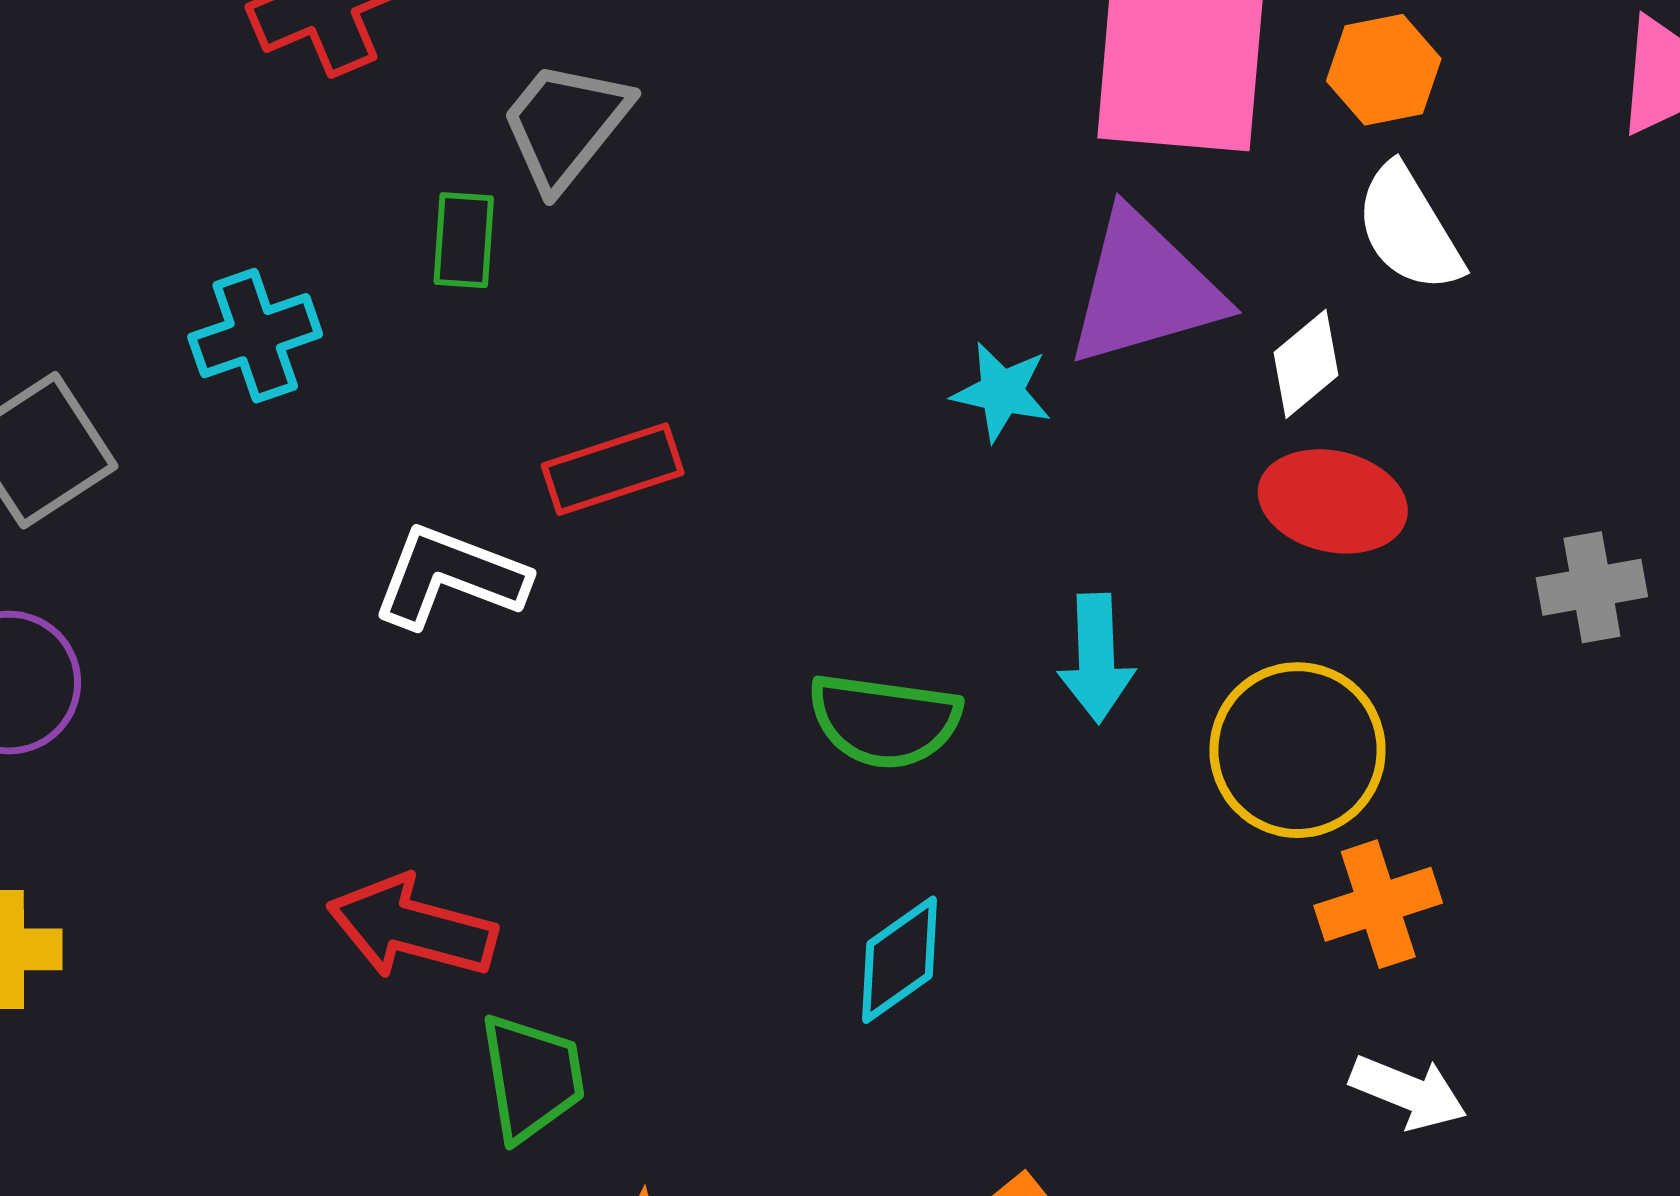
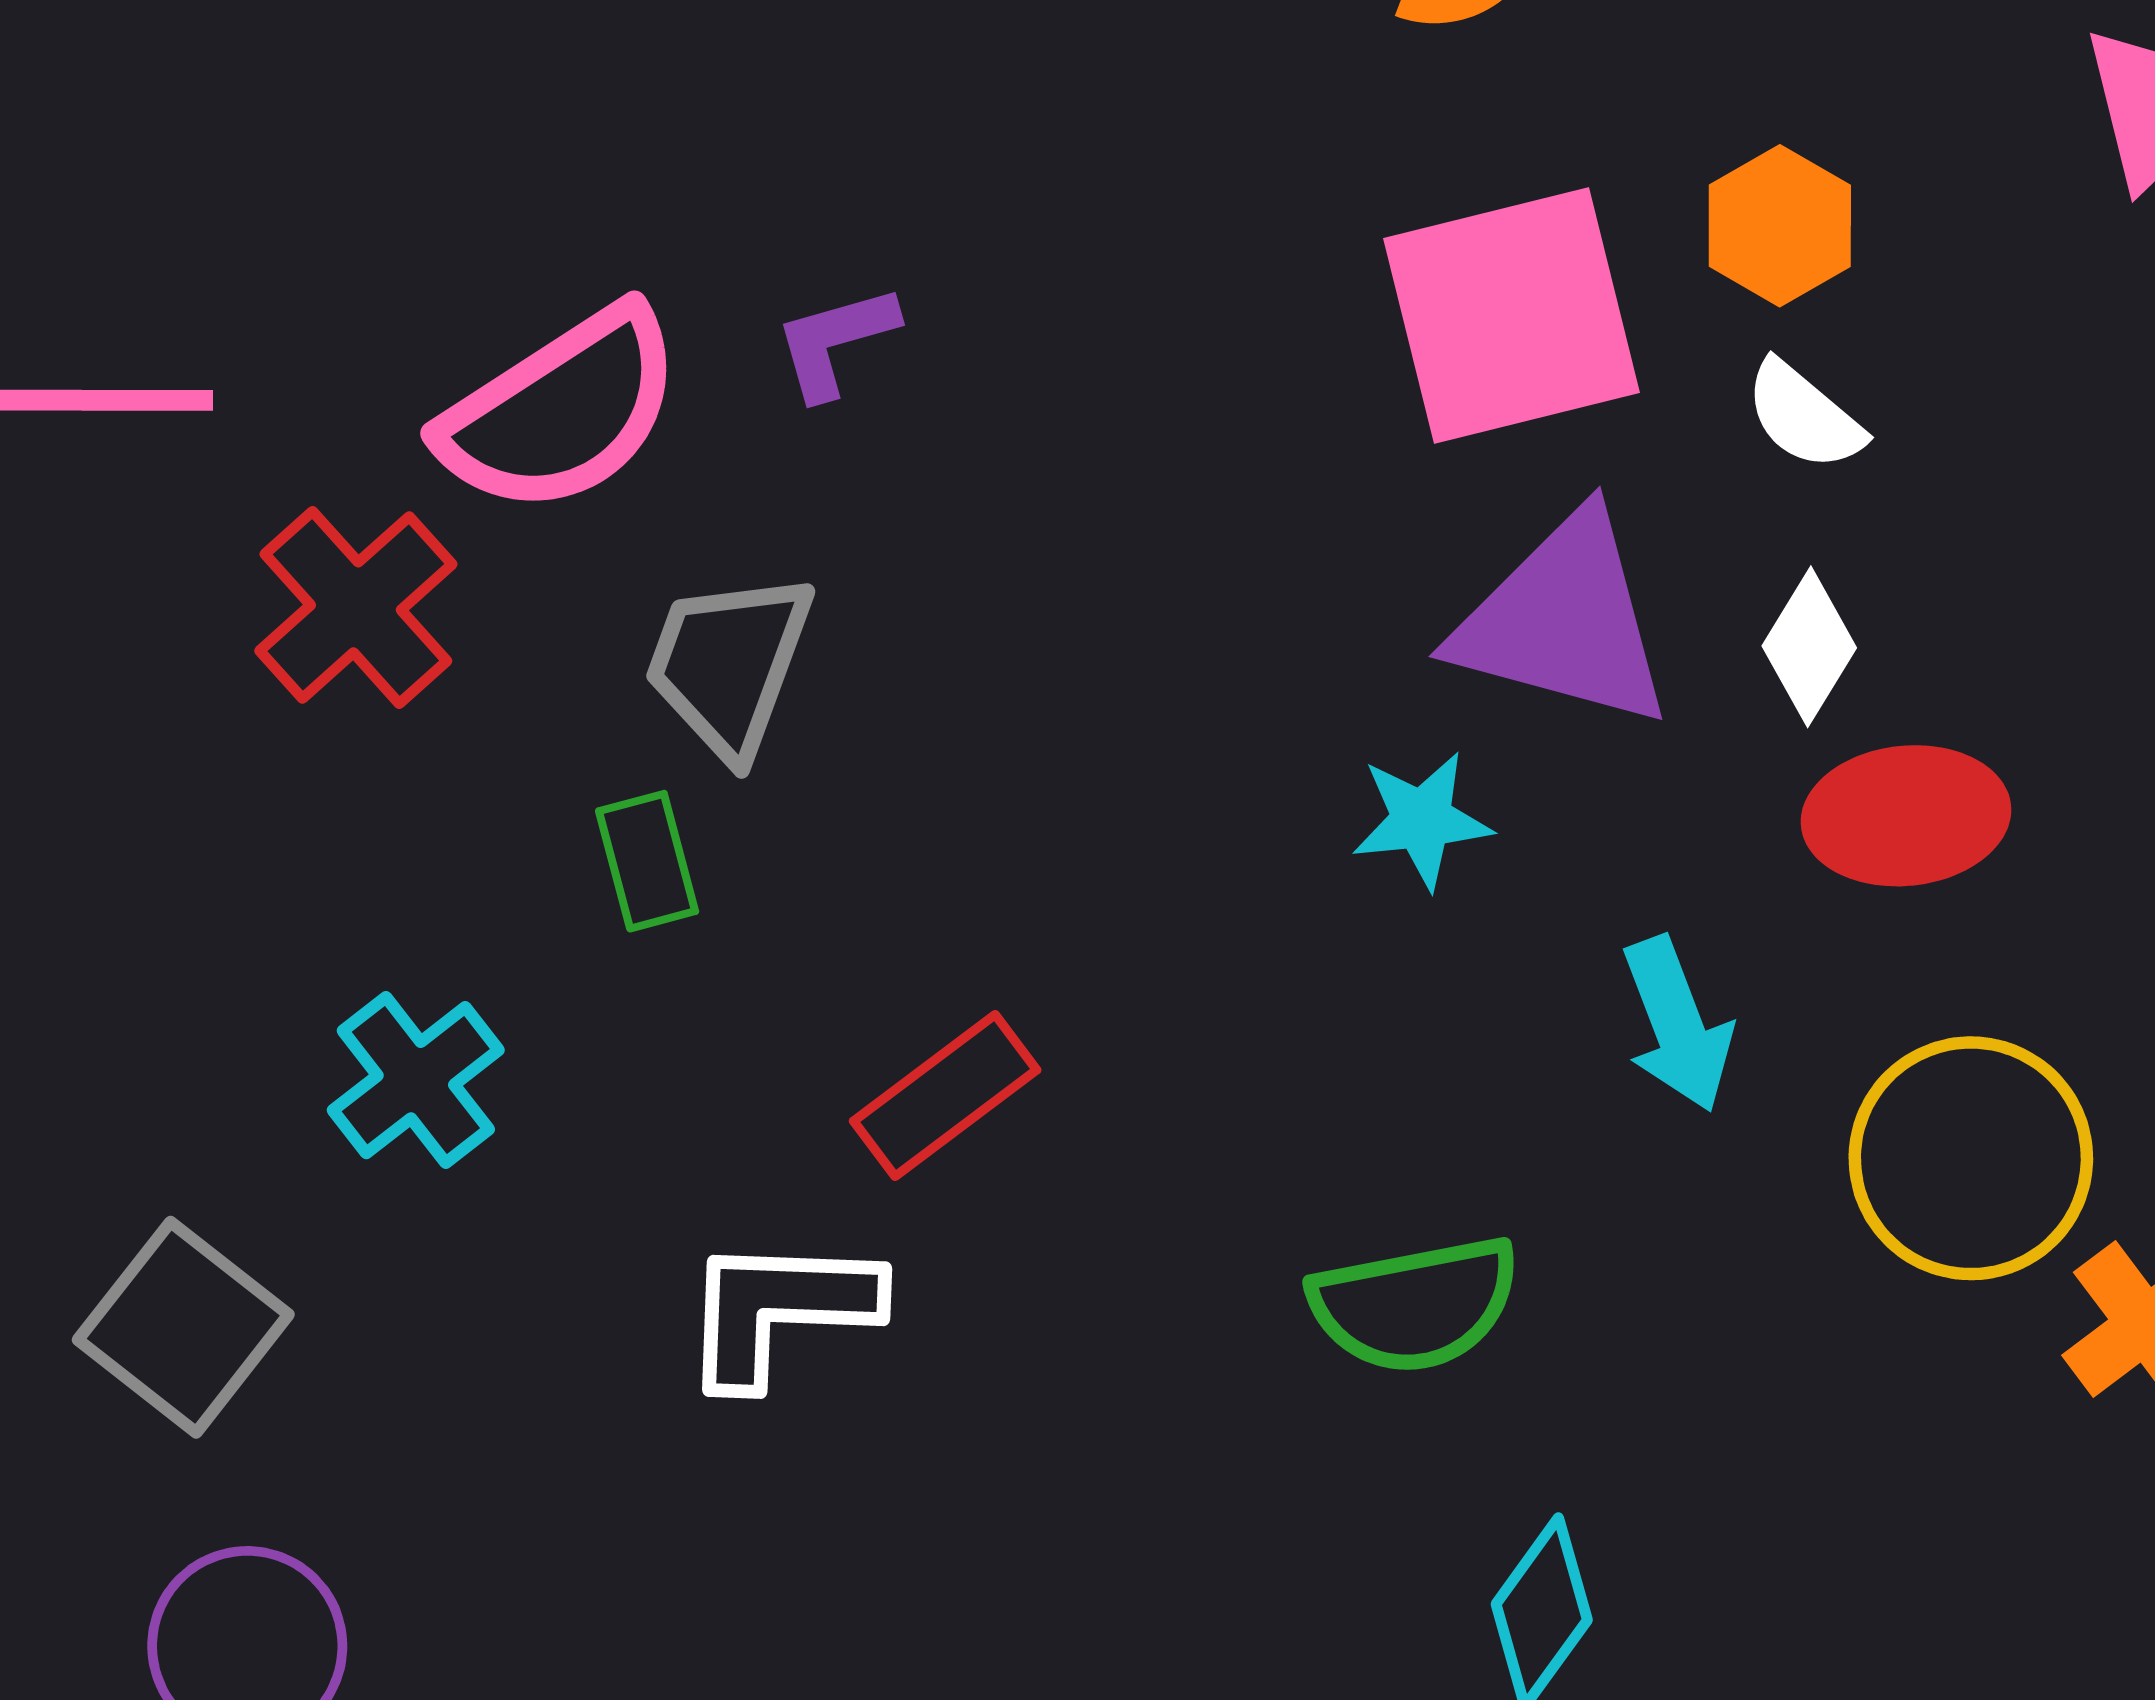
white semicircle: (1409, 228) -> (1804, 416), moved, size x0.7
purple triangle: (1145, 289) -> (1563, 621), turned 50
cyan arrow: (1096, 658) -> (1677, 1024), moved

